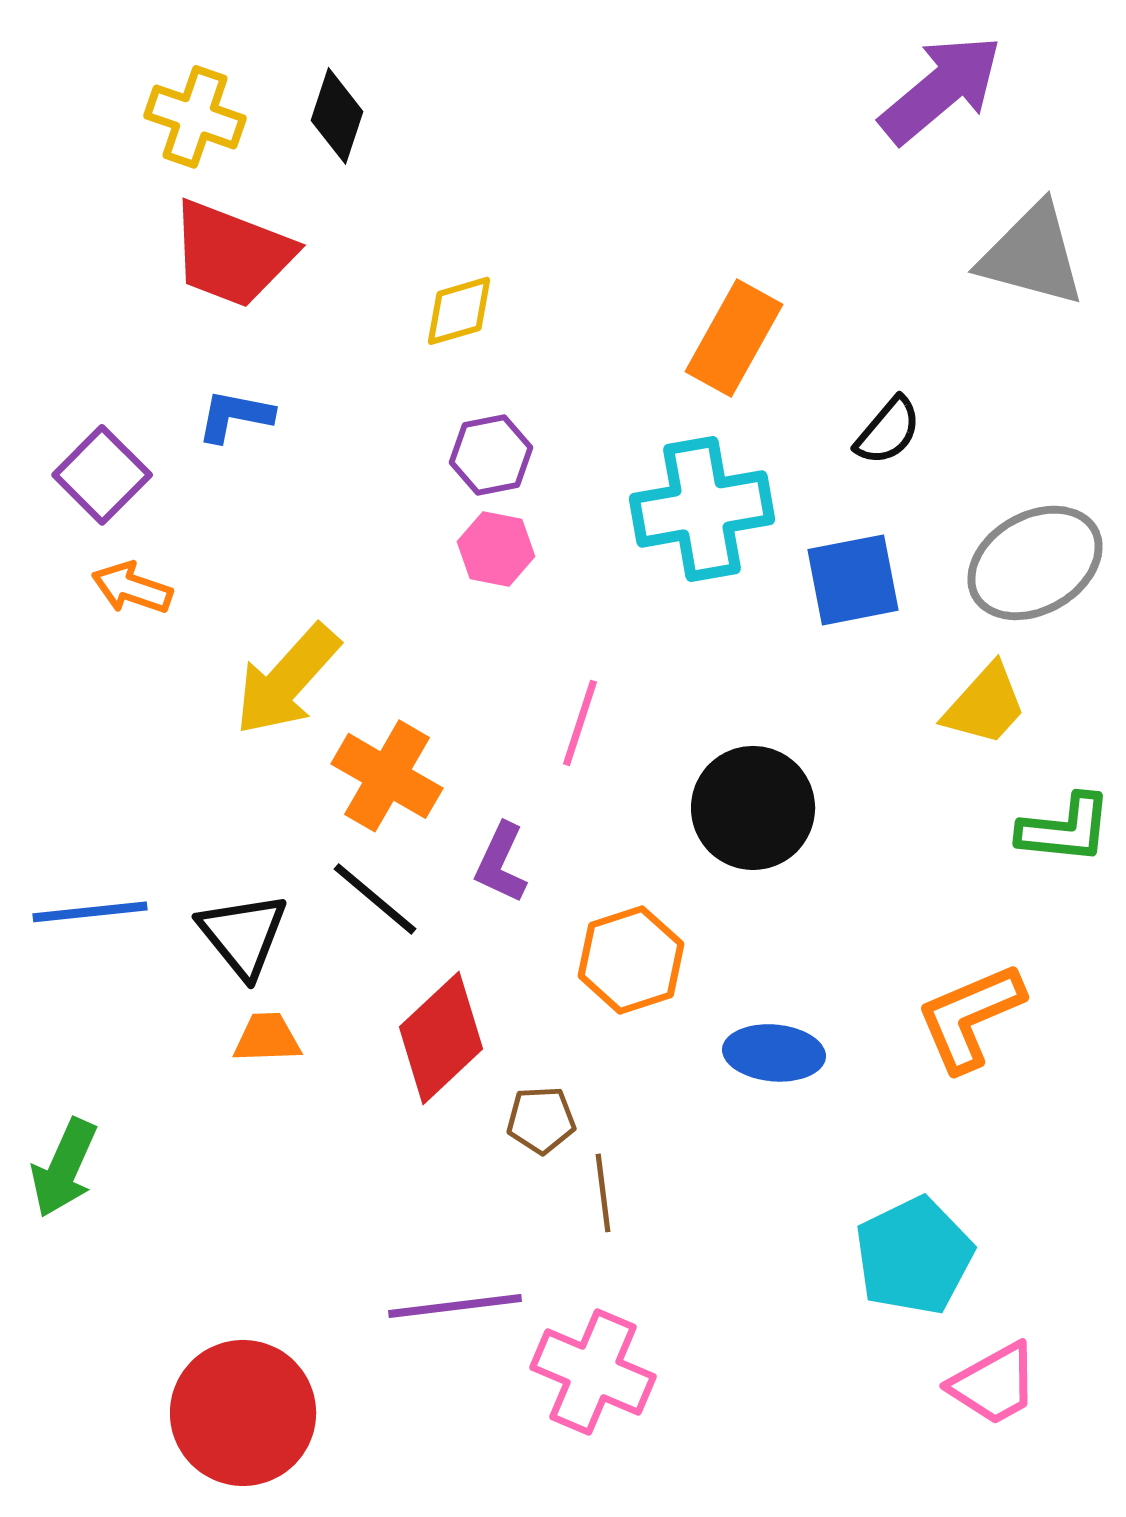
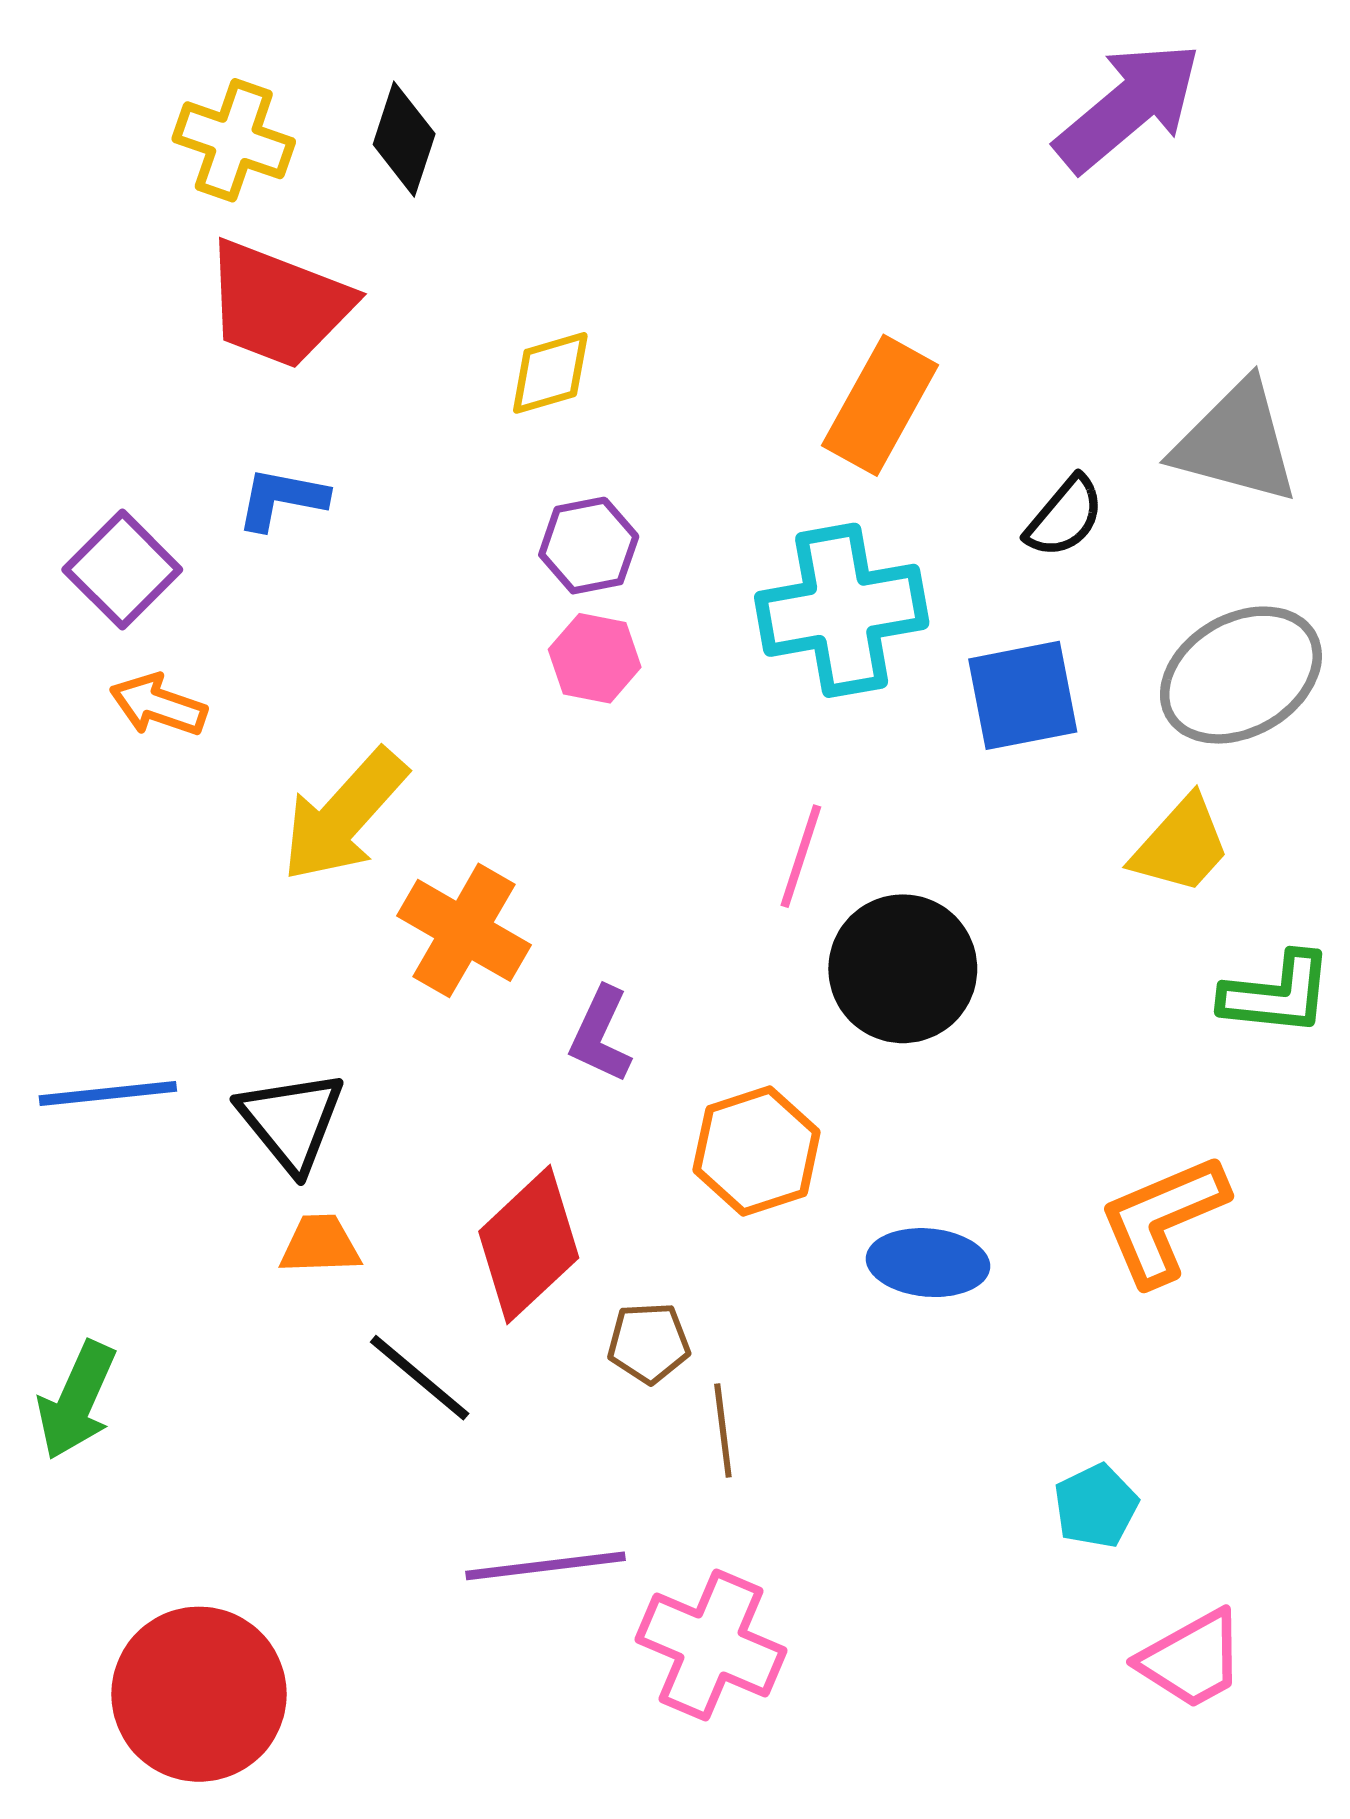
gray triangle: (1032, 255) -> (1236, 442), moved
pink line: (580, 723) -> (801, 856), moved
black line: (375, 899) -> (420, 1378), moved
cyan pentagon: (914, 1256) -> (1096, 1506), size x0.6
red circle: (243, 1413) -> (199, 1694), moved

